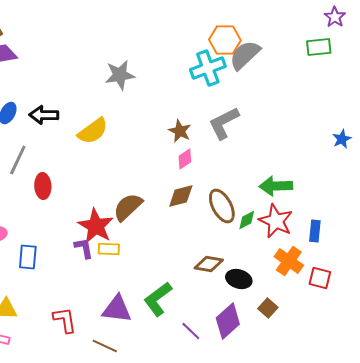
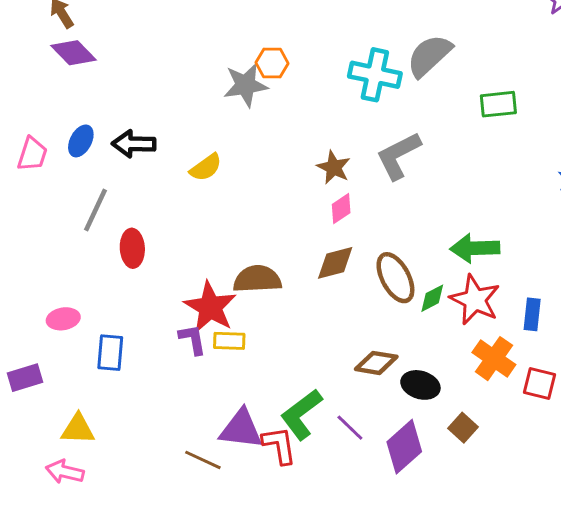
orange hexagon: (225, 40) -> (272, 63), moved, size x0.7
green rectangle: (319, 47) -> (498, 104), moved
cyan cross: (208, 68) -> (375, 75), turned 32
yellow semicircle: (93, 131) -> (206, 167), size x0.7
brown semicircle: (128, 207) -> (257, 279), turned 40
red L-shape: (65, 320) -> (279, 445), moved
purple line: (191, 331) -> (350, 428), moved
brown line: (105, 346) -> (203, 460), moved

